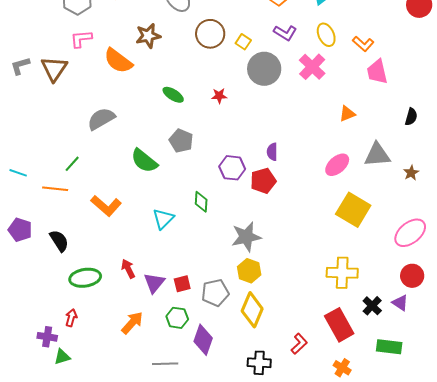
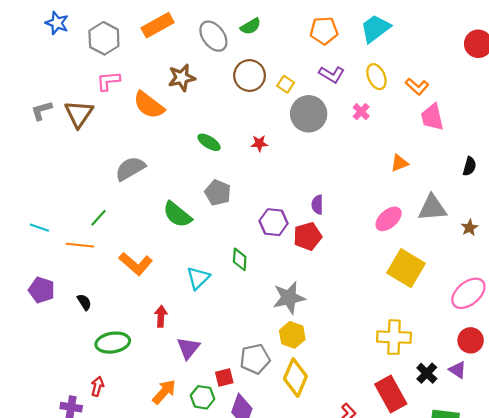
pink cross: (312, 67) -> (361, 112), size x0.6
black semicircle: (59, 241) -> (84, 302), size x0.7
red arrow: (128, 269) -> (161, 316), moved, turned 30
red square: (182, 284) -> (224, 378), moved
green hexagon: (177, 318) -> (202, 397), moved

